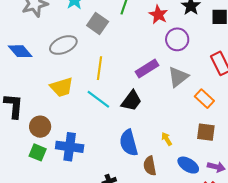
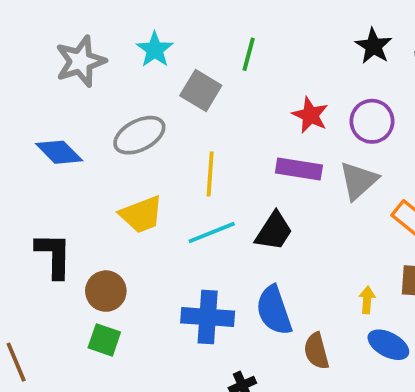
red star: (158, 15) -> (310, 115), moved
purple circle: (177, 39) -> (372, 121), moved
purple rectangle: (147, 69) -> (299, 169), turned 45
cyan line: (98, 99) -> (212, 233), turned -55
yellow arrow: (167, 139) -> (367, 300), moved, turned 40
blue cross: (70, 147) -> (208, 317), moved

